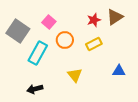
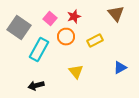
brown triangle: (115, 17) -> (116, 14), turned -36
red star: (94, 20) -> (74, 17), moved
blue triangle: (119, 71) -> (120, 68), turned -32

